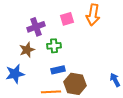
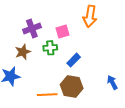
pink square: (67, 19) -> (62, 32), moved
blue rectangle: (58, 70) -> (74, 60), moved, turned -32

